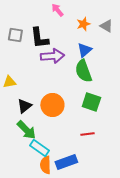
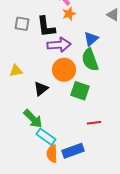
orange star: (83, 24) -> (69, 14), moved
green square: (91, 102) -> (80, 91), moved
orange circle: (52, 105) -> (64, 70), moved
black triangle: (24, 106) -> (41, 89), moved

